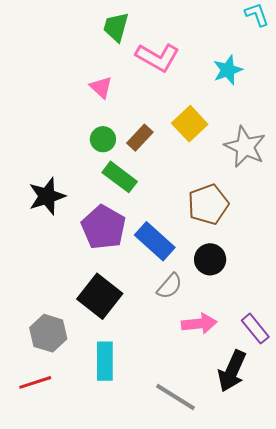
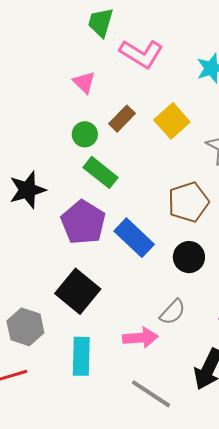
brown rectangle: (140, 138) -> (122, 119), moved
gray semicircle: (170, 286) -> (173, 312), moved
pink arrow: (199, 324) -> (140, 338), moved

